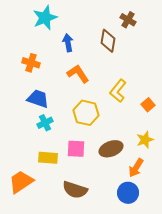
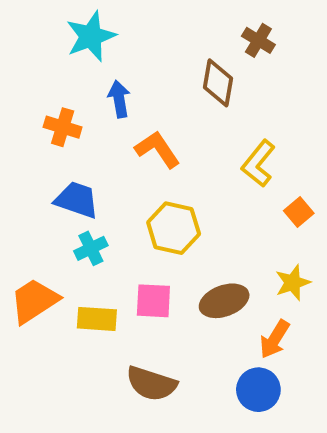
blue arrow: (68, 43) -> (119, 99), moved
yellow L-shape: (118, 91) -> (258, 164), moved
orange trapezoid: (21, 182) -> (34, 301), moved

